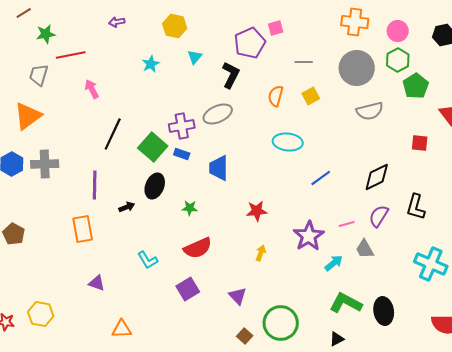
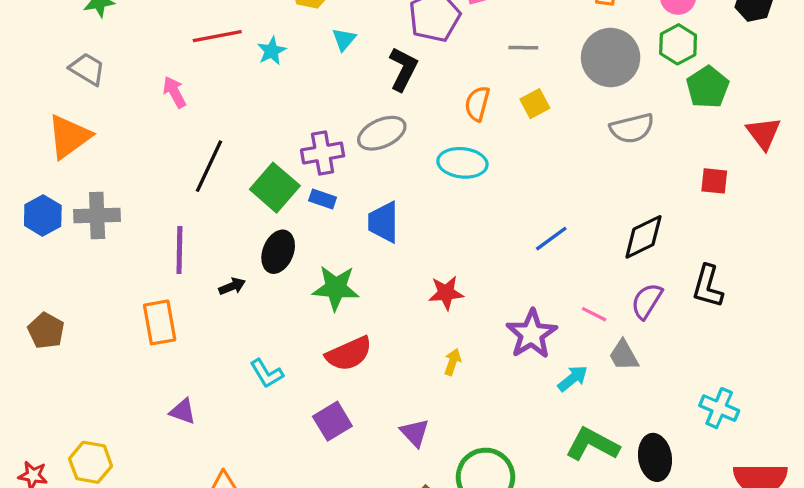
red line: (71, 55) -> (217, 36), moved
gray trapezoid: (39, 75) -> (87, 69), turned 105
cyan ellipse: (288, 142) -> (462, 163), moved
green star: (190, 208) -> (336, 288), size x1.8
pink line: (347, 224) -> (594, 314), turned 42
cyan cross: (431, 264) -> (719, 408), moved, size x0.7

